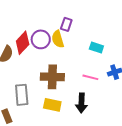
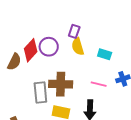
yellow semicircle: (58, 39) -> (78, 47), moved
gray rectangle: (22, 95) -> (40, 93), moved

